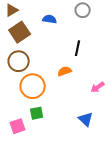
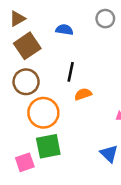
black line: (78, 48) -> (71, 72), moved
green square: (37, 113) -> (48, 146), size x1.5

